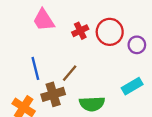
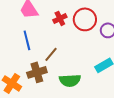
blue line: (35, 68) -> (27, 40), moved

